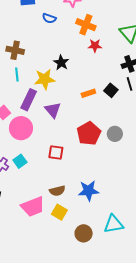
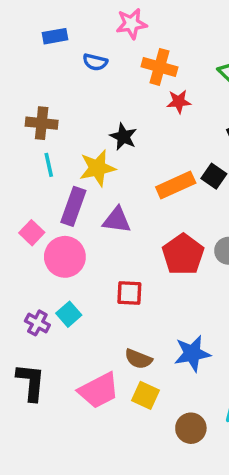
orange rectangle: (88, 93) -> (176, 185), size x1.5
purple triangle: (53, 110) -> (117, 220), turned -36
brown semicircle: (57, 191) -> (138, 359), turned 42

